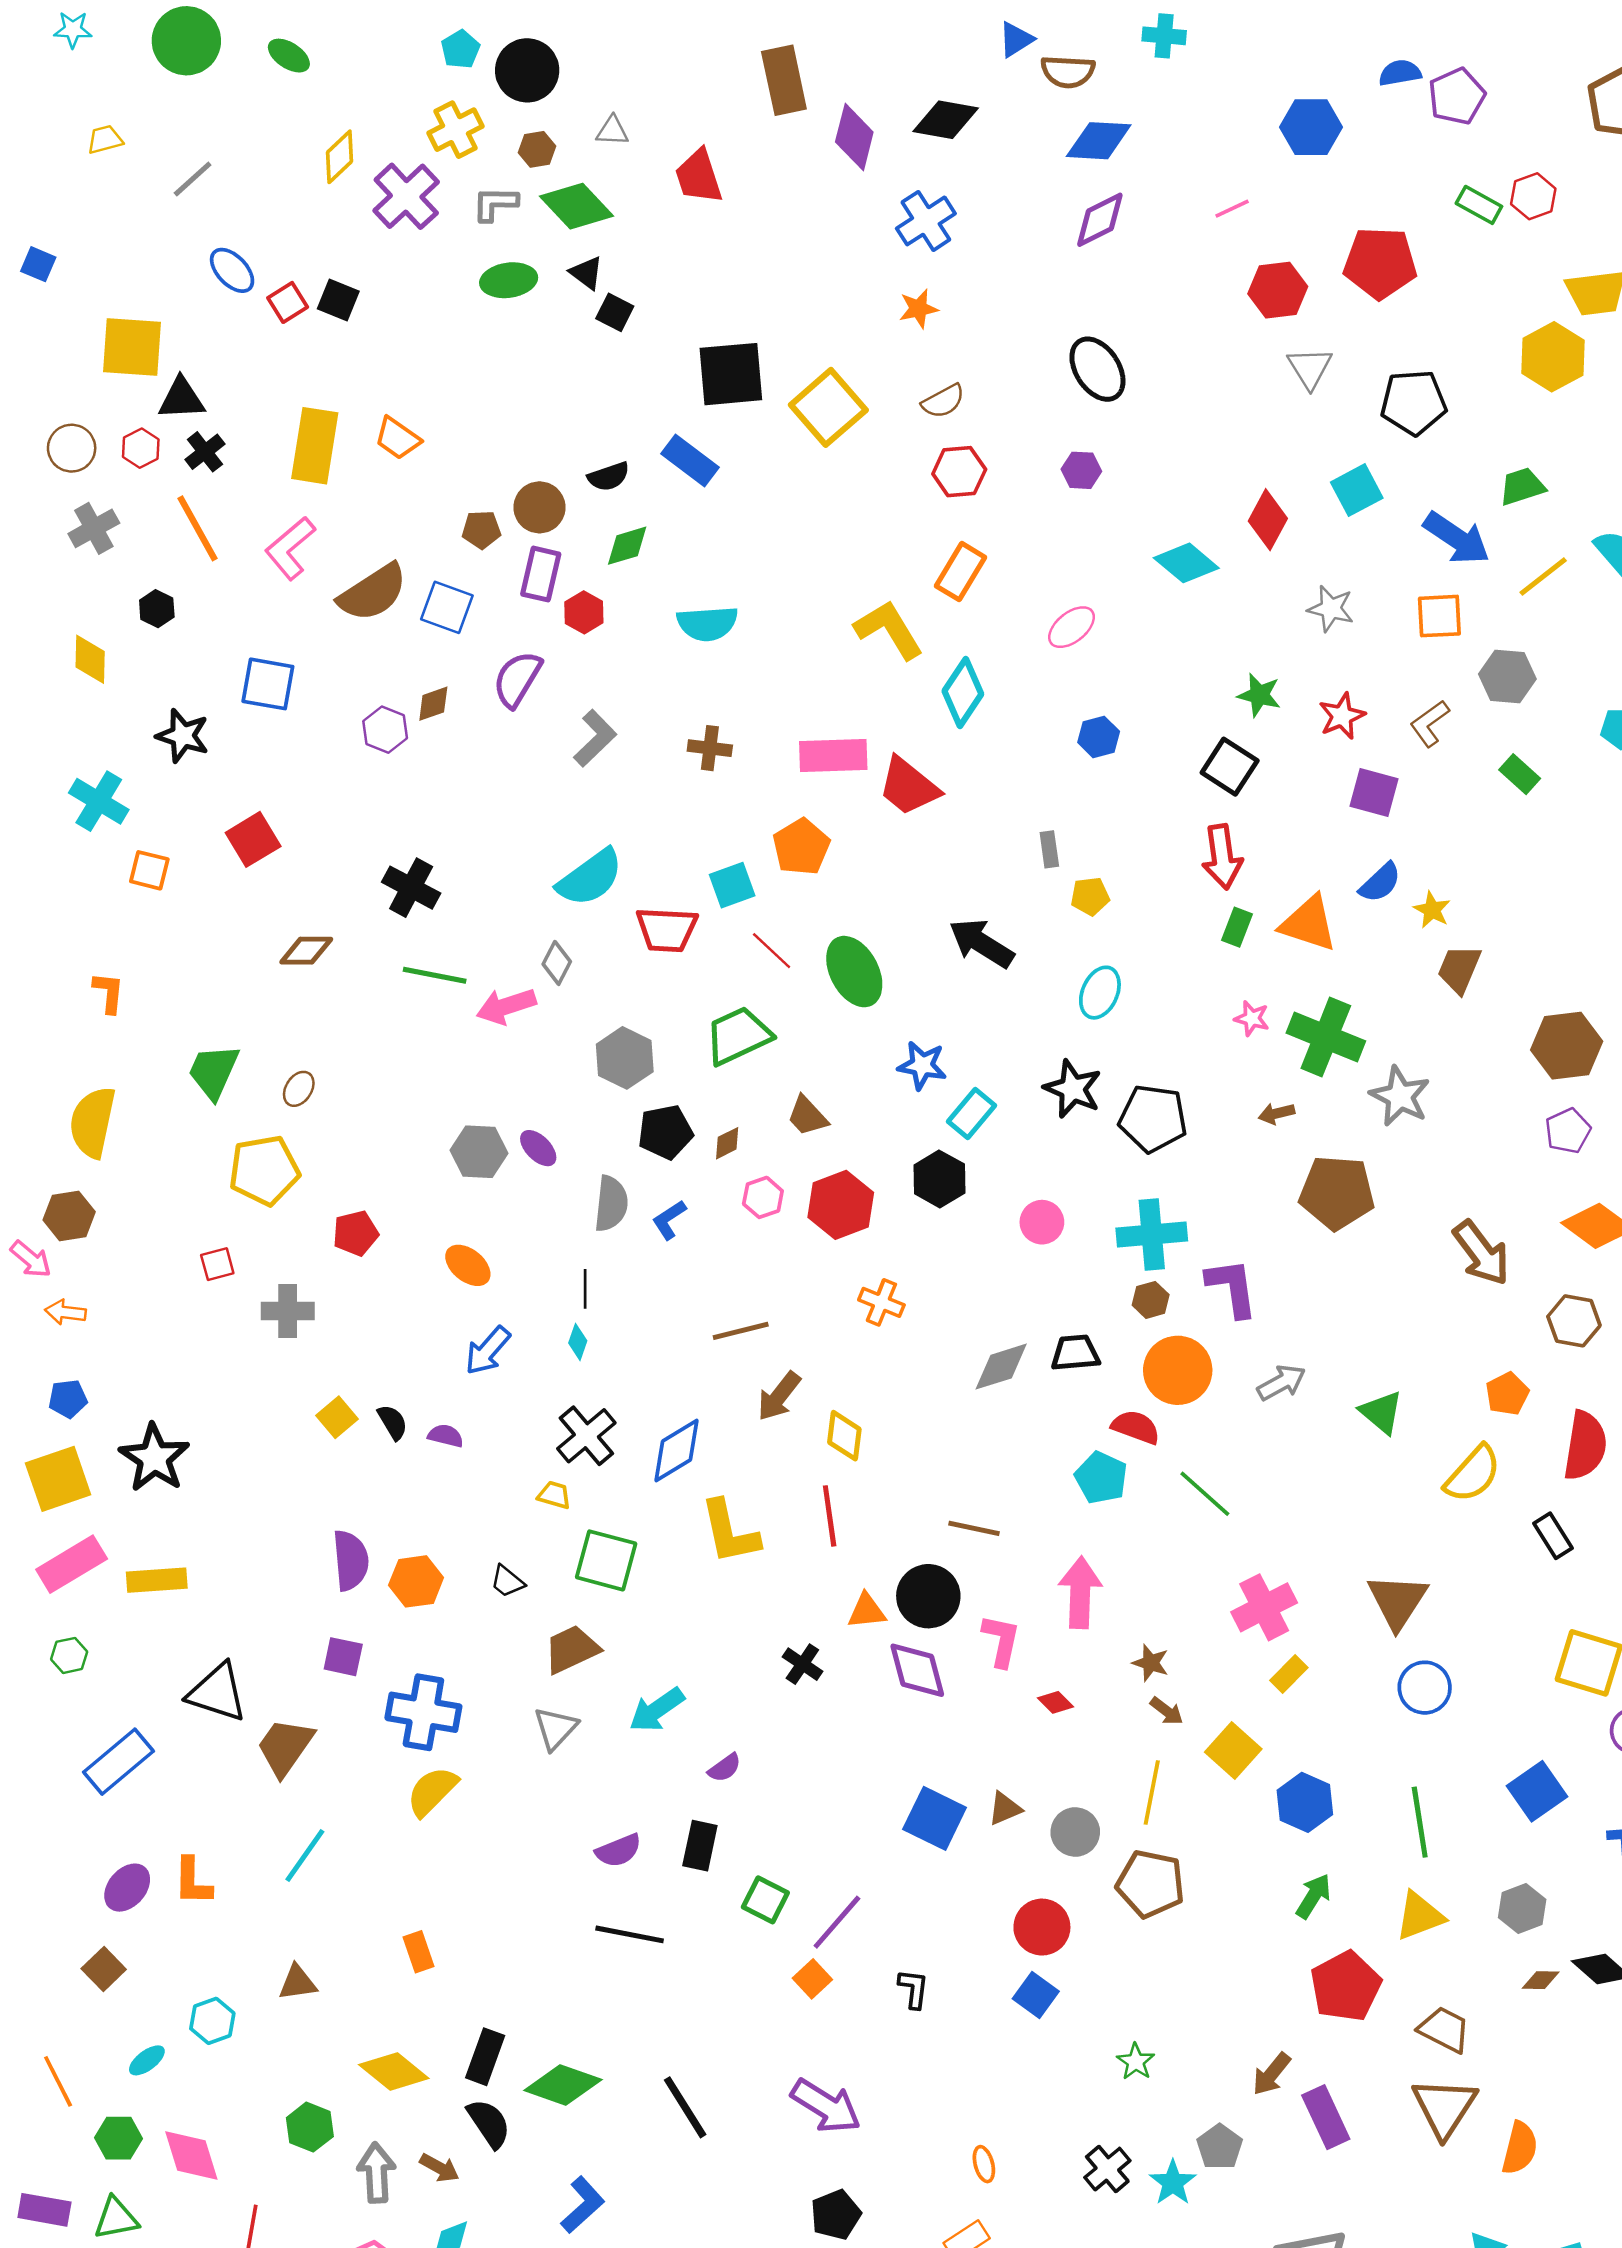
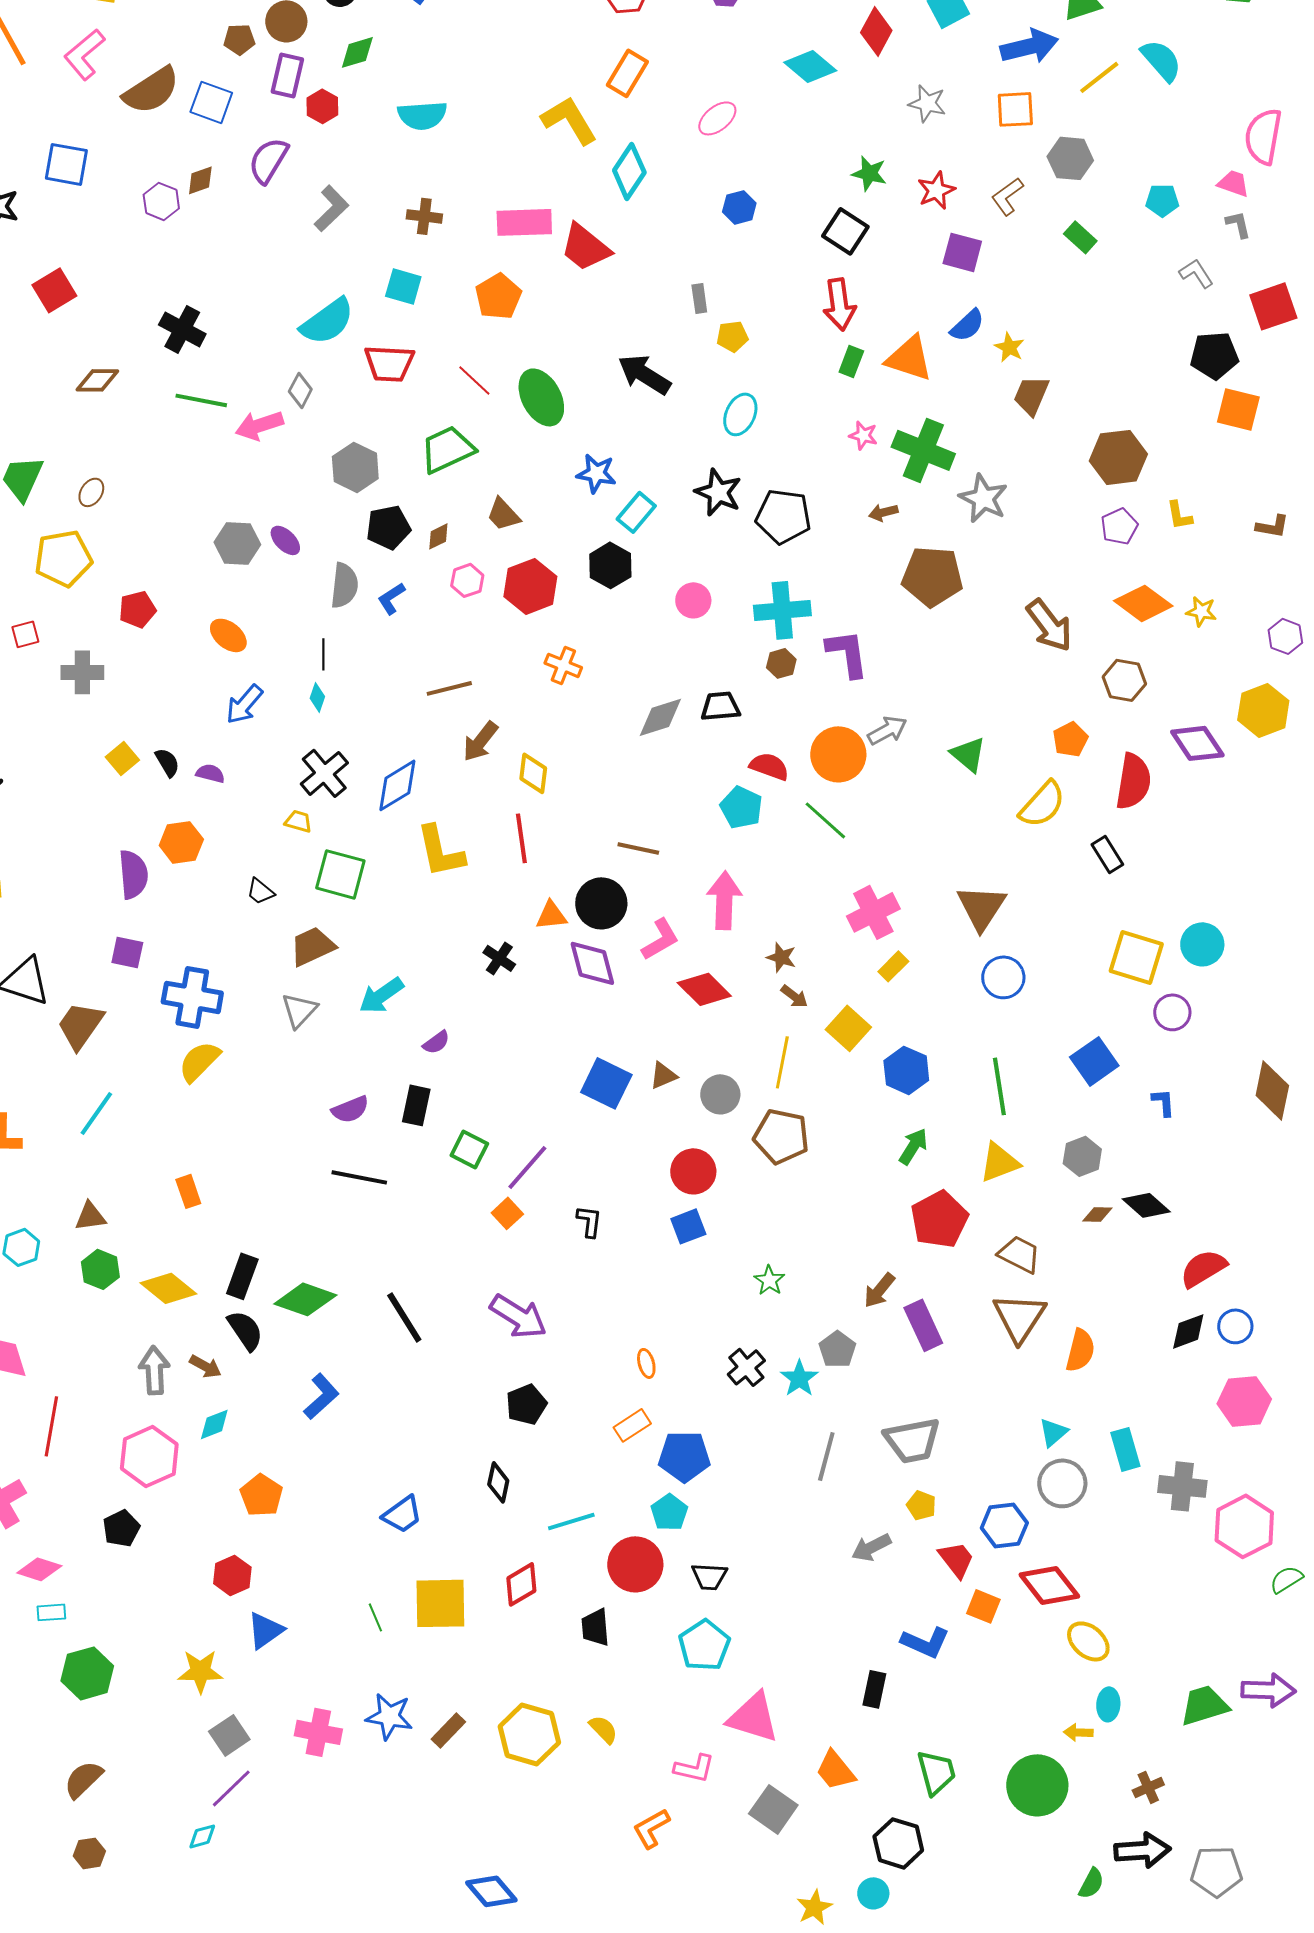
blue arrow: (1457, 538) -> (1029, 46), turned -48
cyan square: (732, 885) -> (403, 286), moved, turned 36
orange circle: (1178, 1370) -> (838, 754), moved
orange hexagon: (416, 1581) -> (181, 842), moved
pink L-shape: (1001, 1641) -> (660, 939), turned 48
red diamond: (1055, 1702) -> (704, 989), size x1.8
blue square: (1036, 1995) -> (688, 1226), turned 33
green hexagon: (310, 2127) -> (100, 1269), moved

